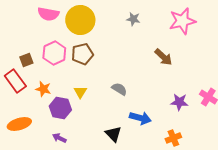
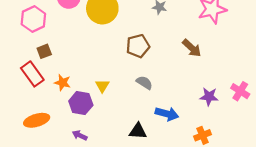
pink hexagon: (54, 53) -> (33, 19), moved
brown pentagon: (82, 54) -> (138, 46), moved
black triangle: (113, 134) -> (138, 131), turned -42

